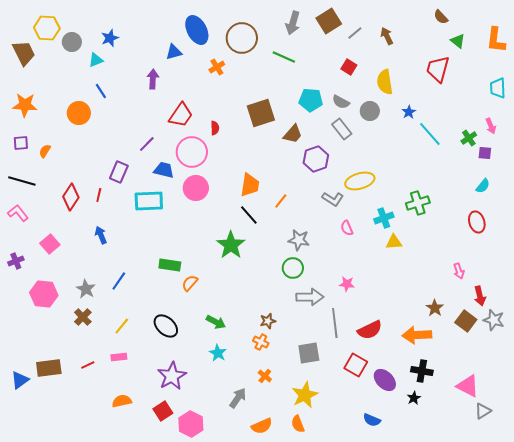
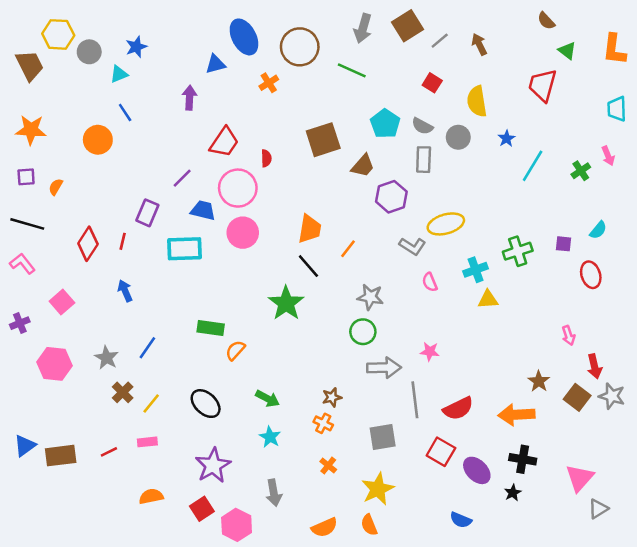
cyan pentagon: (311, 100) -> (385, 124), turned 30
gray rectangle: (342, 129) -> (424, 160), turned 40
cyan line: (430, 134) -> (533, 166), turned 72
purple square: (485, 153) -> (564, 244), moved
brown cross: (83, 317) -> (123, 392), moved
blue triangle: (20, 380) -> (25, 446), moved
pink triangle: (468, 386) -> (580, 478), turned 45
gray arrow: (238, 398) -> (274, 493), moved, turned 135

